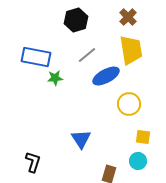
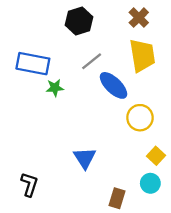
blue ellipse: (106, 76) -> (113, 85), turned 72
yellow square: (143, 137) -> (156, 156), turned 35

